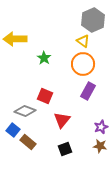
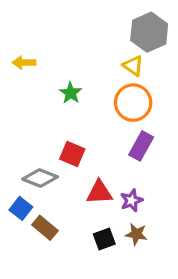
yellow arrow: (15, 39) -> (24, 63), size x0.6
red triangle: (62, 120) -> (99, 192), turned 48
purple star: (101, 127) -> (132, 200), moved
brown star: (100, 146) -> (136, 234), moved

